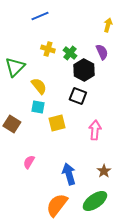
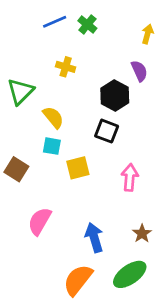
green cross: (70, 53) -> (87, 24), moved
pink semicircle: (29, 162) -> (40, 221), size x1.5

